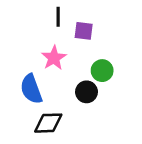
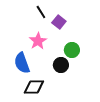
black line: (58, 17) -> (41, 12), turned -32
purple square: (84, 31) -> (59, 22), turned 32

